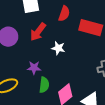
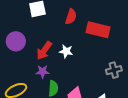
red arrow: (38, 32) -> (44, 51), moved

